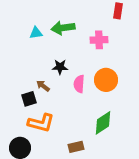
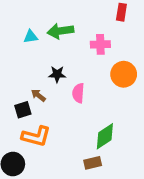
orange circle: (106, 80) -> (124, 74), moved
brown rectangle: (76, 147) -> (93, 163), moved

